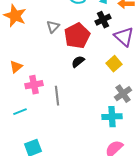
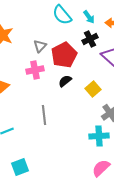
yellow square: (114, 64) -> (93, 89), moved
pink cross: (34, 85) -> (35, 70), moved

